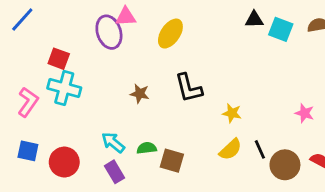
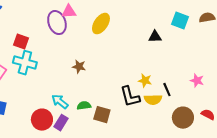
black triangle: (254, 20) -> (155, 37), moved
black L-shape: (189, 88) -> (130, 97), moved
yellow semicircle: (230, 149) -> (153, 100), moved, turned 42
black line: (260, 149) -> (167, 90), moved
red circle: (64, 162) -> (42, 120), moved
purple rectangle: (115, 172) -> (61, 123), turned 63

